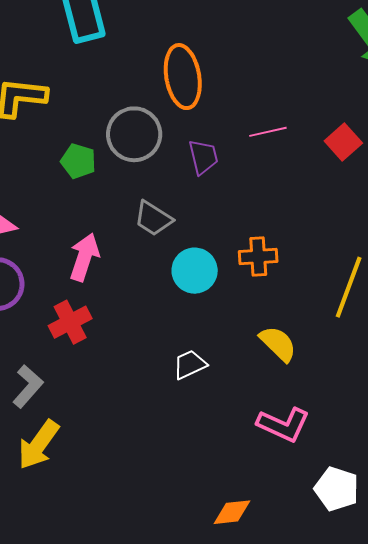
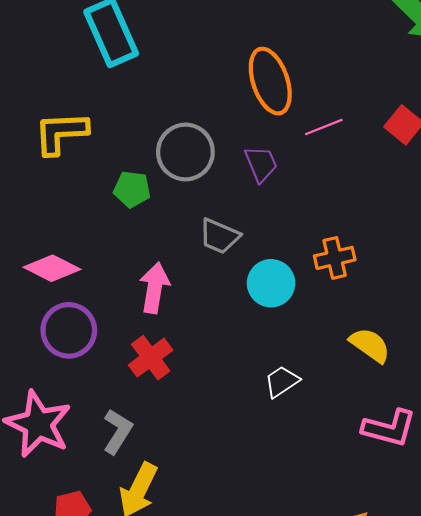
orange ellipse: (183, 77) -> (270, 81), moved

